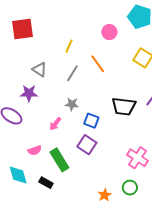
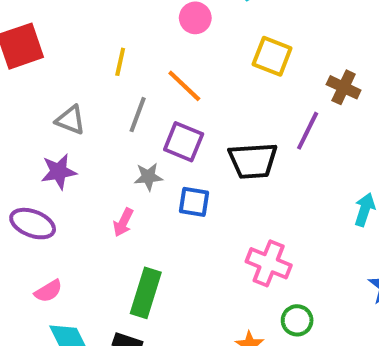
purple square: (87, 145) -> (184, 142), moved
pink semicircle: (35, 150) -> (48, 291), moved
pink cross: (138, 158) -> (269, 263), moved
green rectangle: (59, 160) -> (146, 293), turned 60

